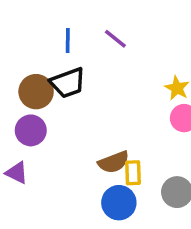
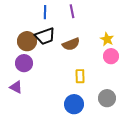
purple line: (115, 39) -> (72, 11), turned 40
brown semicircle: (114, 162) -> (71, 44), moved
yellow rectangle: (133, 173) -> (80, 76), moved

